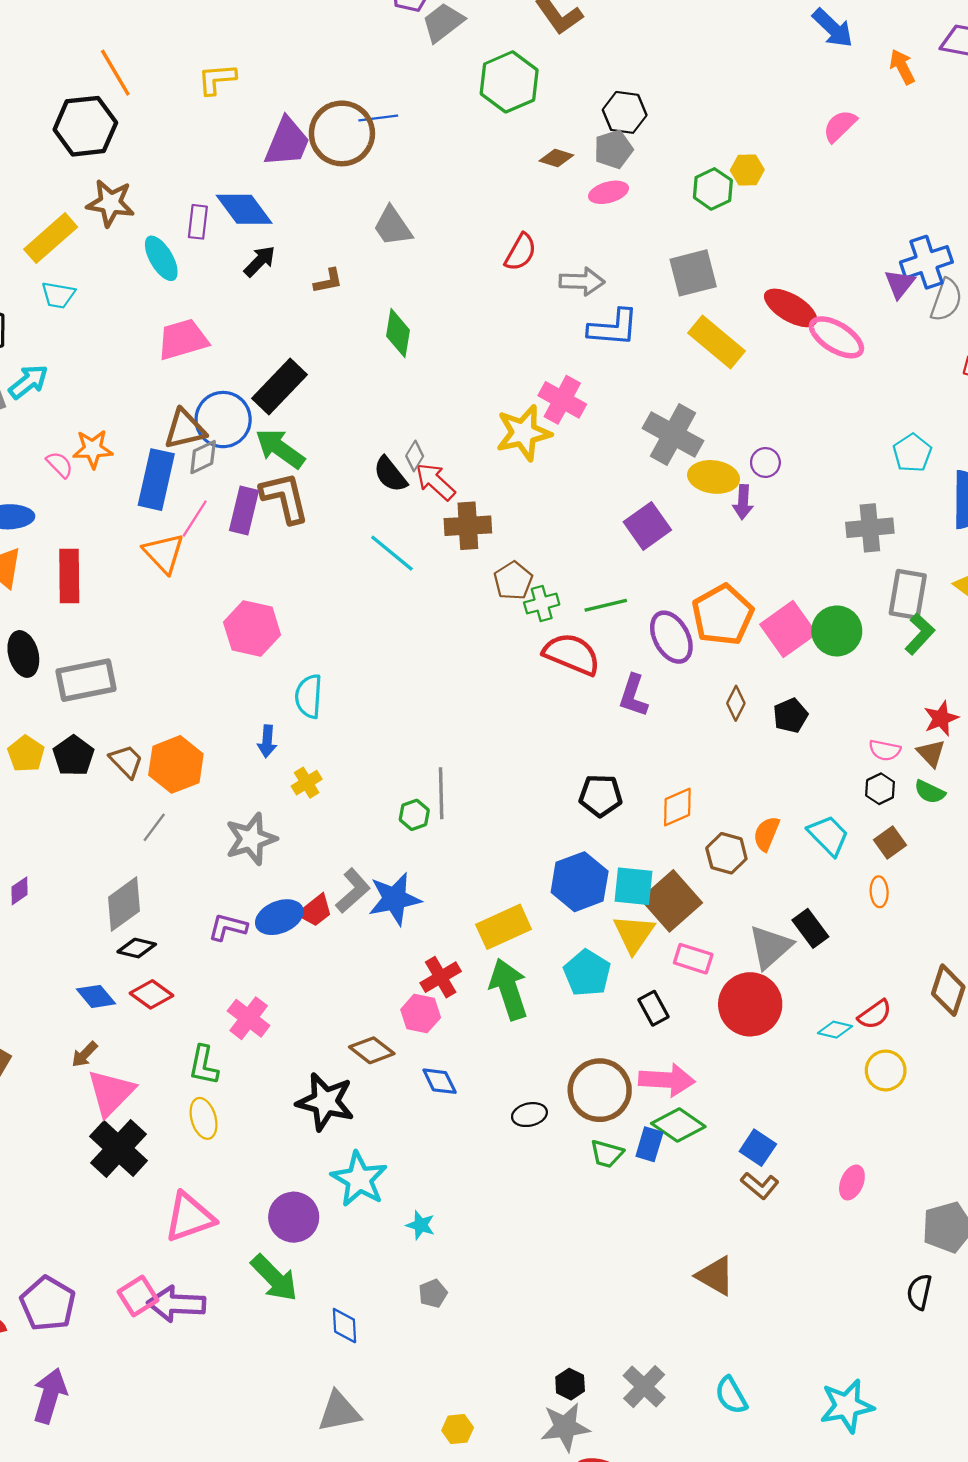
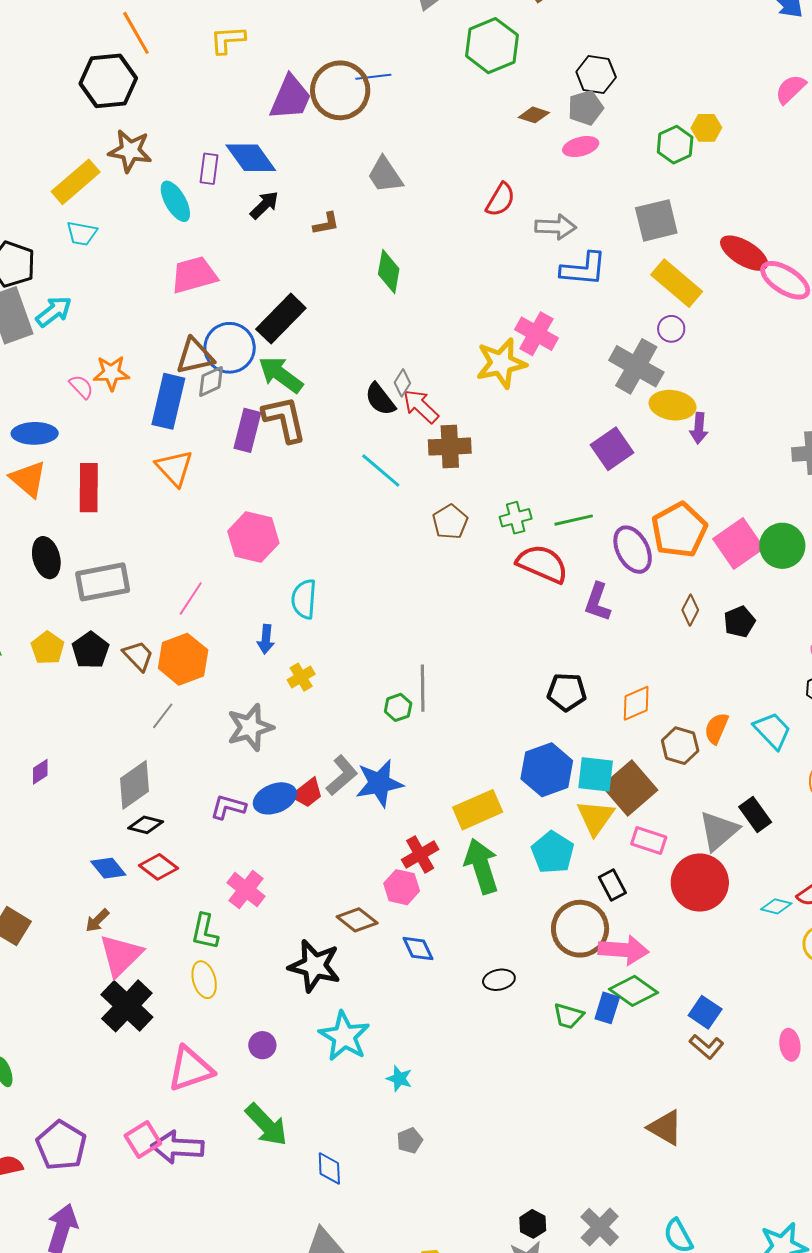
purple circle: (765, 462) -> (671, 329), moved
pink line: (195, 519) -> (191, 599), moved
brown pentagon: (513, 581) -> (450, 522), moved
brown circle: (600, 1090) -> (580, 929), moved
pink ellipse: (852, 1182) -> (790, 1045), turned -32
purple circle: (294, 1217) -> (262, 1045), moved, size x0.6

